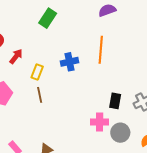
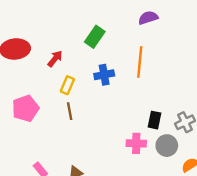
green rectangle: (48, 18) -> (95, 37), moved
red arrow: (16, 56) -> (55, 59), moved
gray circle: (120, 133) -> (167, 146), moved

